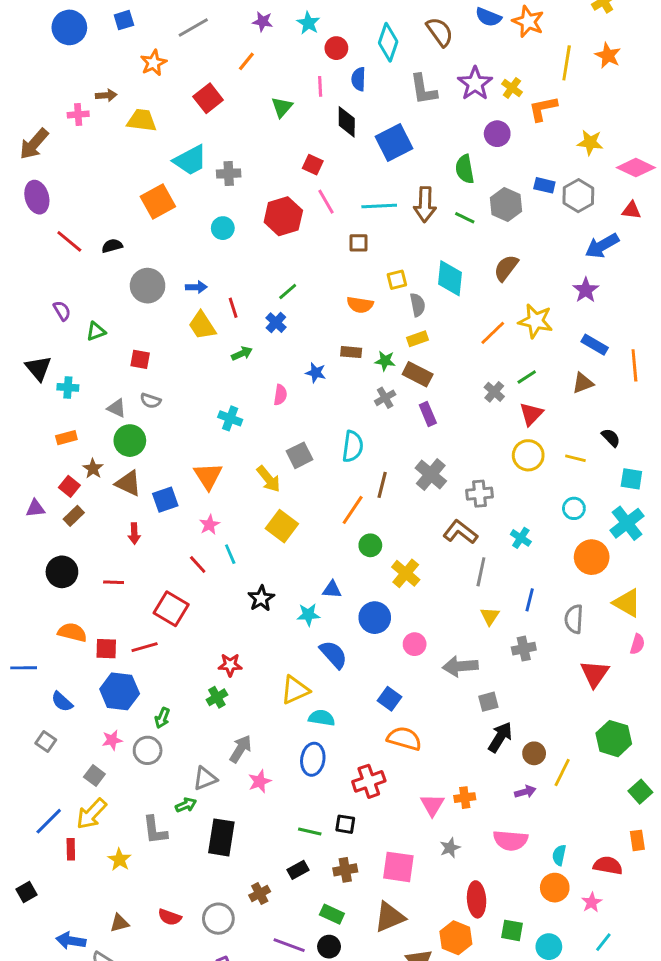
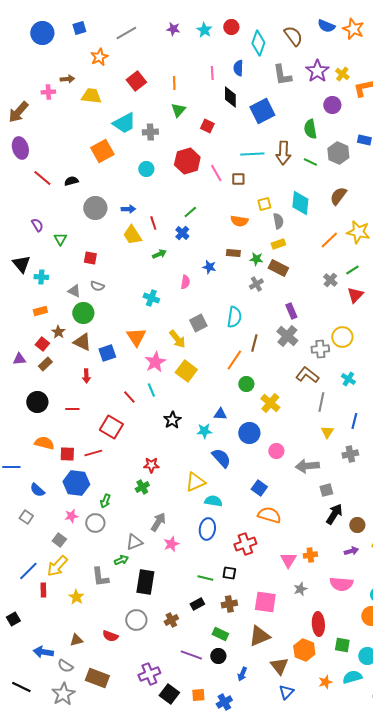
red circle: (336, 48) -> (231, 27), moved
orange line: (246, 61) -> (174, 83), moved, turned -40
green triangle: (282, 107) -> (178, 110), moved
pink line: (326, 202) -> (216, 173), moved
green triangle: (96, 331) -> (60, 239), turned -40
purple rectangle: (428, 414) -> (291, 311), moved
yellow circle: (528, 455) -> (342, 337), moved
pink star: (210, 525) -> (155, 362), moved, size x1.5
gray circle: (218, 919) -> (136, 620), moved

